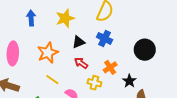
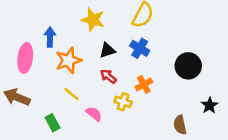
blue arrow: (31, 18) -> (50, 37), moved
yellow star: (65, 18) -> (93, 20), turned 30
black star: (129, 81) -> (210, 105), moved

